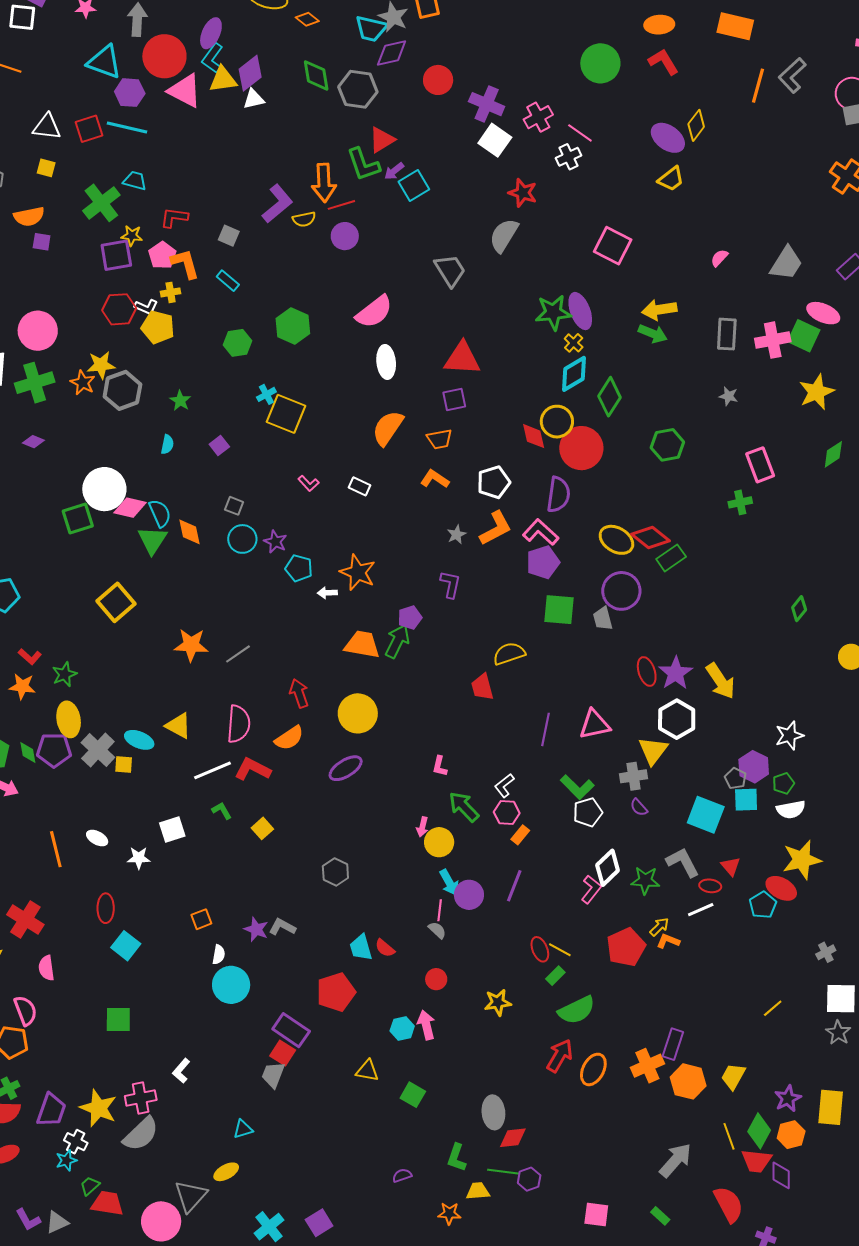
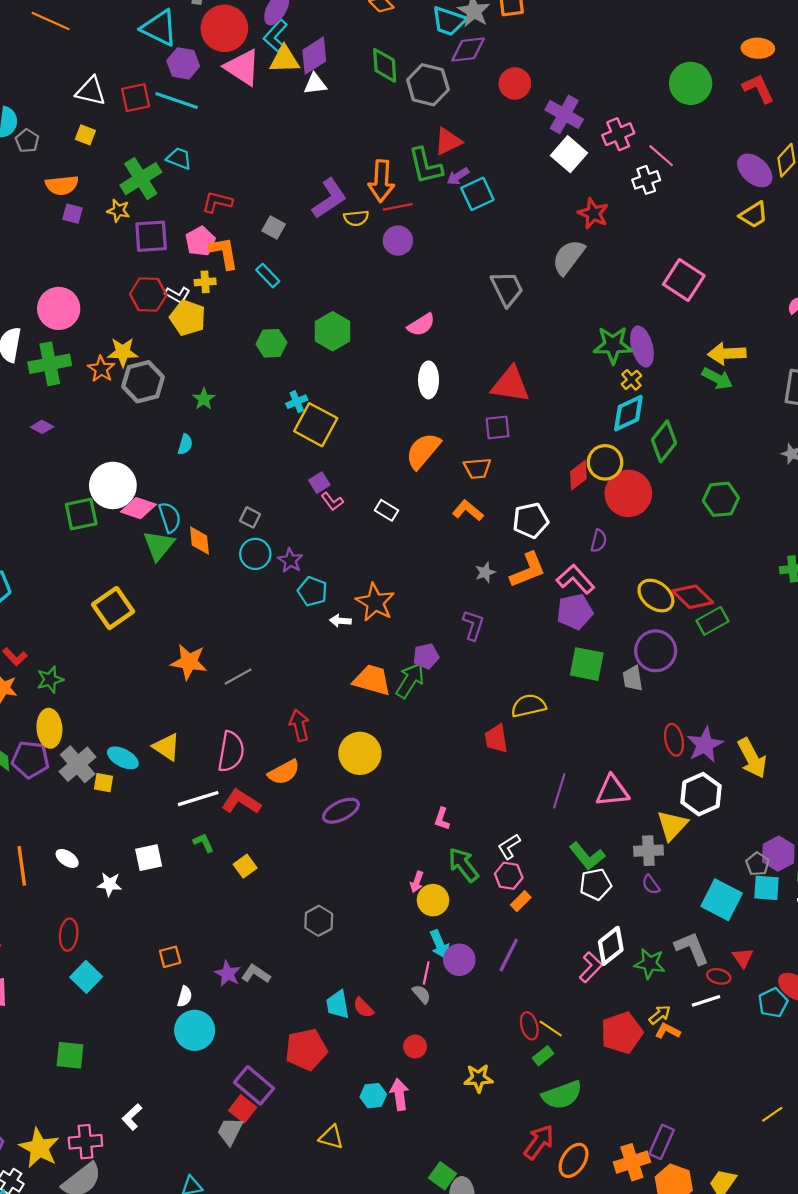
yellow star: (132, 236) -> (118, 211), moved
pink semicircle: (374, 312) -> (421, 325), size x0.7
red diamond: (534, 436) -> (578, 475), turned 60
purple square: (219, 445) -> (319, 483), moved
purple semicircle: (558, 495) -> (599, 541), size x0.6
green square: (413, 1095) -> (443, 1176), moved

